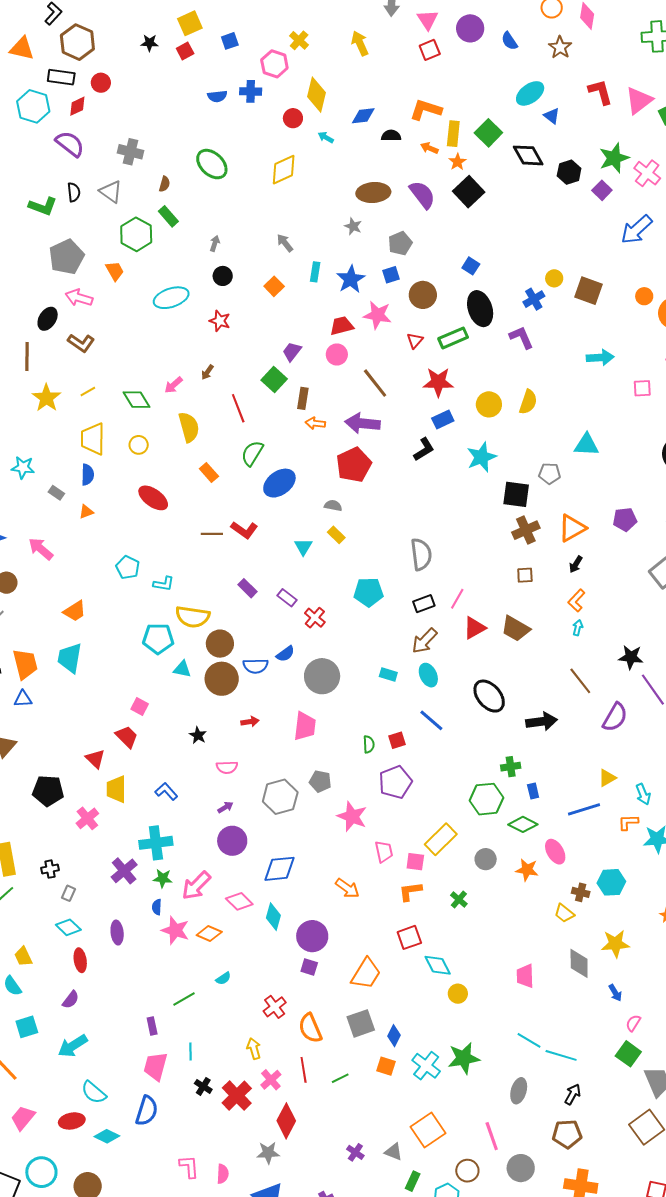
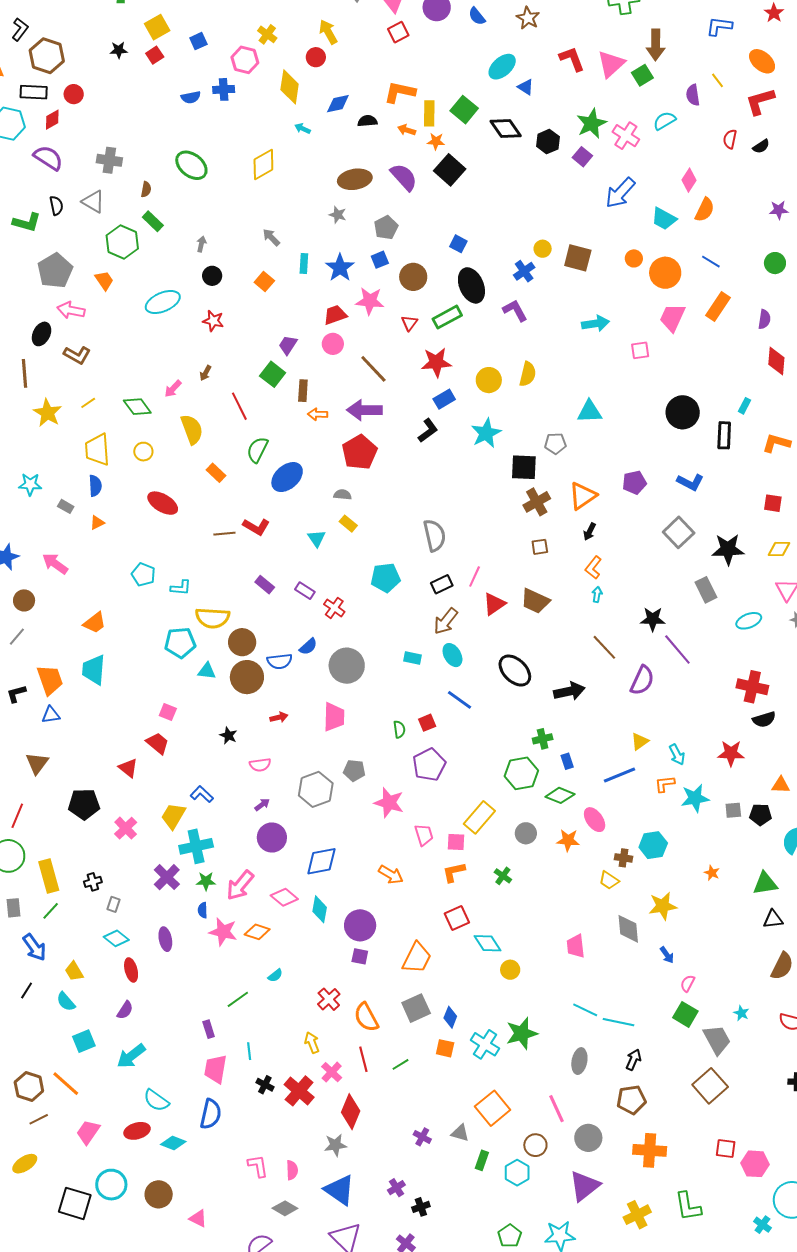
red circle: (293, 118) -> (316, 57), moved
orange star: (458, 162) -> (436, 141), turned -30
yellow trapezoid: (116, 789) -> (173, 816), moved, turned 36

